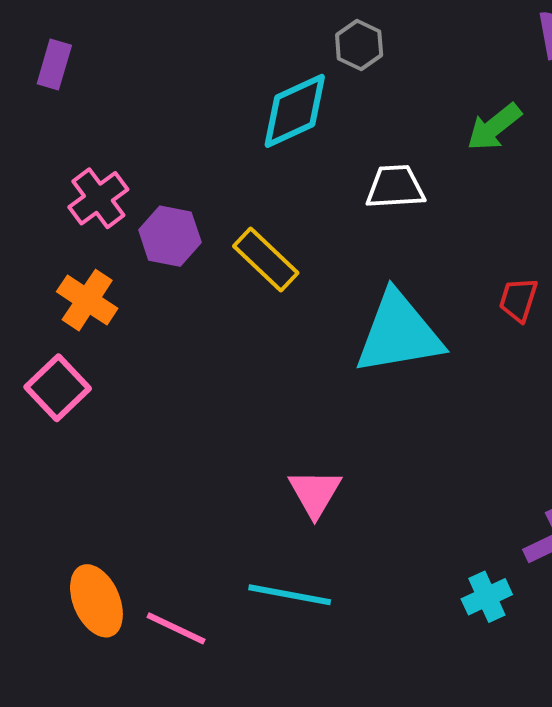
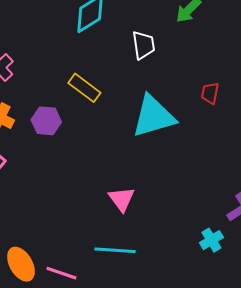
white trapezoid: (395, 187) -> (143, 45), turned 92
purple hexagon: (170, 236) -> (46, 121), moved

